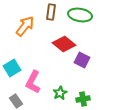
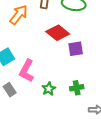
purple square: (82, 60) -> (76, 49), turned -35
green star: (60, 93) -> (49, 89), moved

